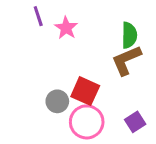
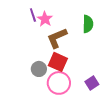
purple line: (38, 16) -> (33, 15), moved
brown L-shape: (126, 60) -> (57, 38), moved

